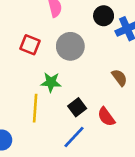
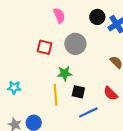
black square: (77, 107) -> (78, 92), moved, turned -32
blue line: (74, 137) -> (88, 112), turned 30

